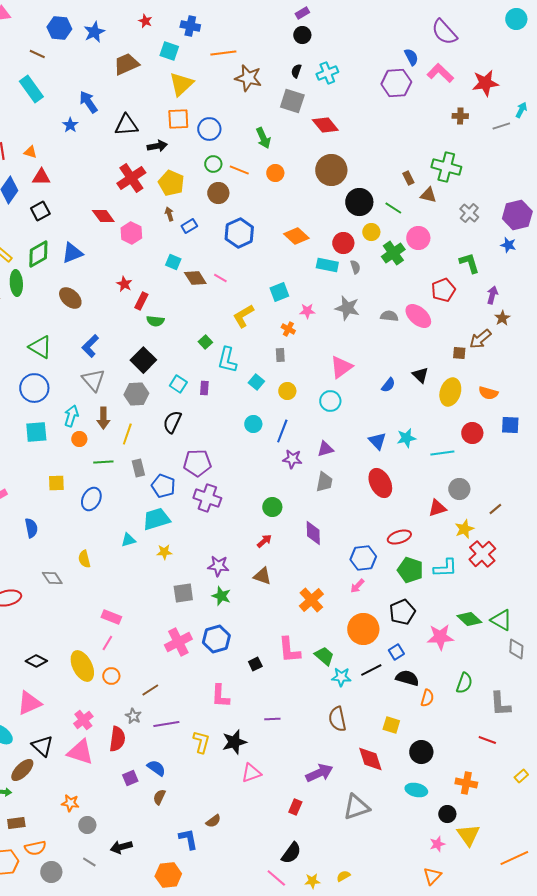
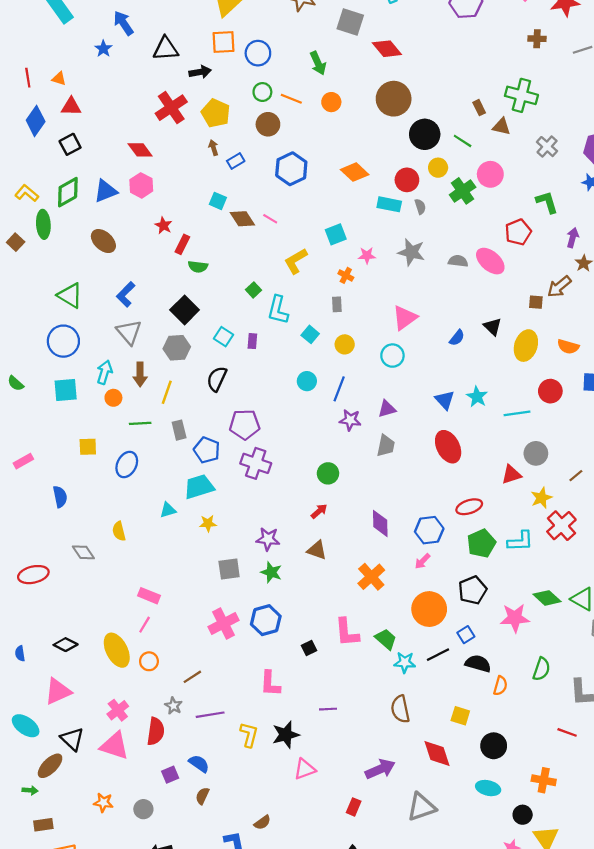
pink hexagon: (131, 233) -> (141, 185), moved
cyan star: (406, 438) -> (477, 397), turned -30
purple diamond: (313, 533) -> (380, 523), moved
green pentagon: (410, 570) -> (481, 543), turned 30
gray circle: (87, 825) -> (143, 809), moved

